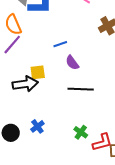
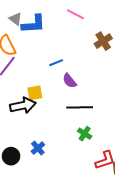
green cross: (81, 132) -> (85, 134), moved

